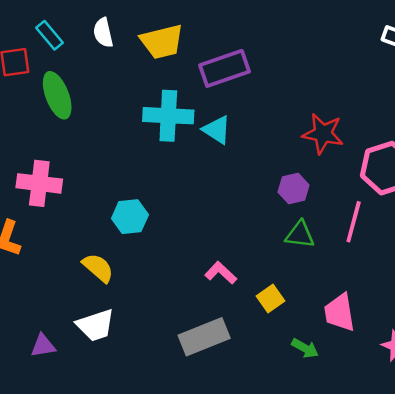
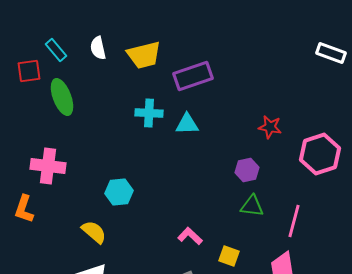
cyan cross: (168, 116) -> (149, 113), size x0.7
cyan triangle: (217, 130) -> (187, 124), turned -35
red star: (323, 134) -> (270, 127), size x0.7
pink line: (354, 222) -> (294, 221), moved
yellow square: (271, 298) -> (229, 256), turned -35

